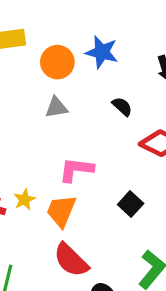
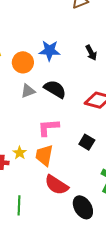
black semicircle: (122, 107) -> (55, 89), moved, size x1.6

